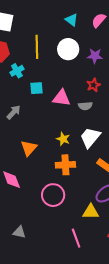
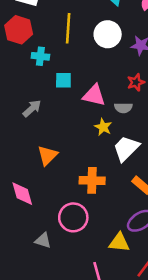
cyan cross: (17, 71) -> (40, 56), turned 32
yellow star: (63, 139) -> (103, 127), moved
gray triangle: (19, 232) -> (43, 240), moved

